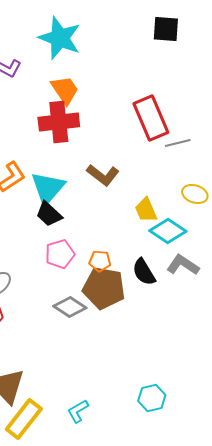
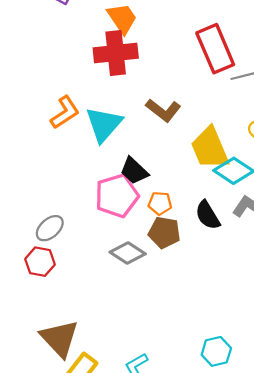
yellow trapezoid: (146, 210) -> (210, 148), size x1.6
black trapezoid: (49, 214) -> (134, 171), moved
pink pentagon: (60, 254) -> (117, 196), size x1.4
brown pentagon: (104, 288) -> (164, 232), size x0.7

